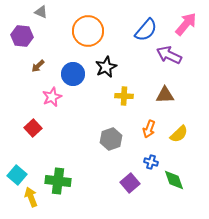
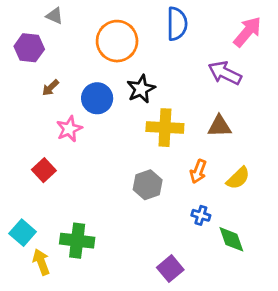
blue semicircle: (146, 30) -> (177, 24), moved, turned -40
yellow cross: (124, 96) -> (165, 128), size x1.5
purple square: (130, 183) -> (170, 269), moved

